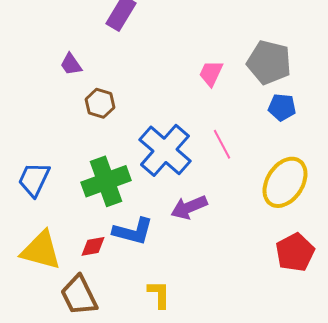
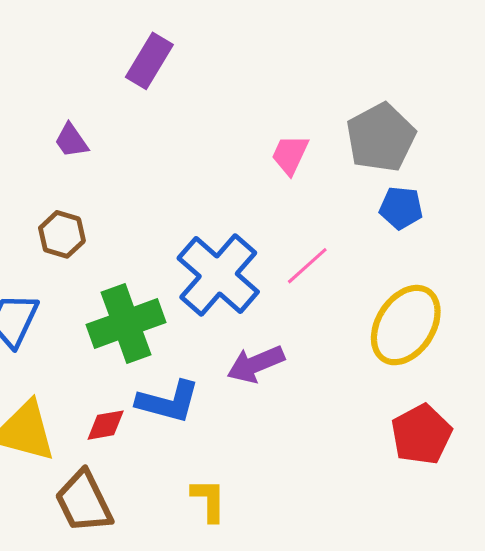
gray pentagon: (269, 62) -> (381, 138), turned 30
brown hexagon: (100, 103) -> (62, 234), moved
pink line: (222, 144) -> (307, 266), turned 76

